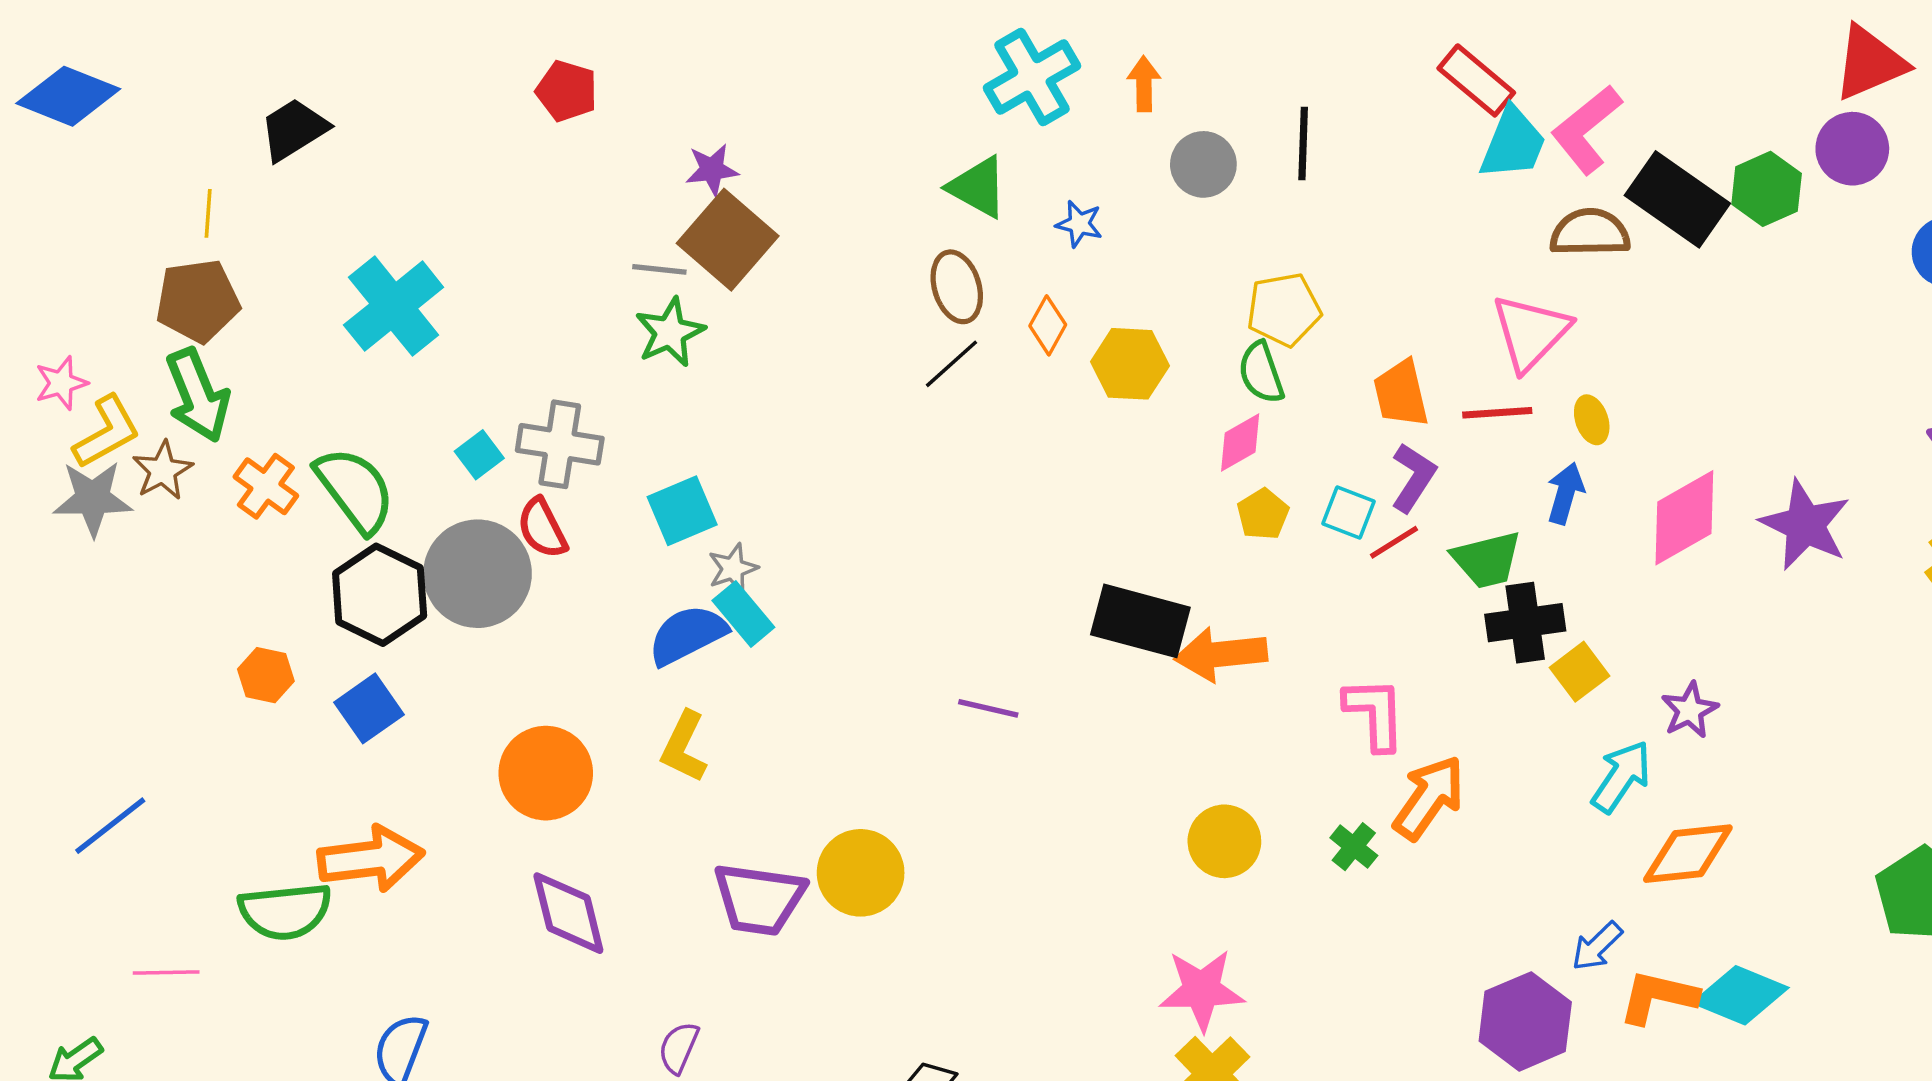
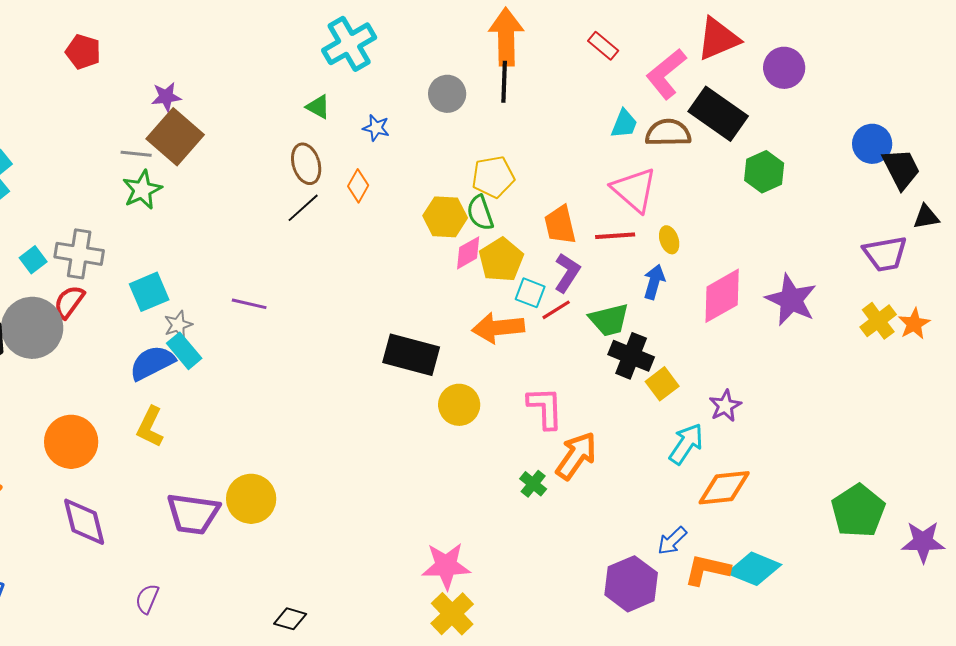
red triangle: (1870, 63) -> (718, 39), moved
red rectangle: (1476, 80) -> (603, 46), size x0.7
orange arrow: (1144, 84) -> (506, 37), moved, size x1.8
cyan trapezoid: (1513, 143) -> (624, 124), moved, size x0.7
purple circle: (1852, 149) -> (784, 68), moved
green triangle: (978, 187) -> (318, 107), size x0.7
green hexagon: (1767, 189) -> (764, 172), moved
pink triangle: (1530, 332) -> (634, 190), turned -33
yellow hexagon: (1130, 364) -> (445, 217), moved
yellow pentagon: (1263, 514) -> (501, 260), moved, size x1.5
red semicircle: (542, 528) -> (69, 302), turned 63
black cross: (1525, 623) -> (631, 356), turned 30
orange arrow: (1221, 654) -> (498, 328), moved
purple line: (988, 708) -> (249, 304), moved
yellow circle: (1224, 841) -> (459, 405), moved

